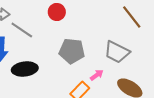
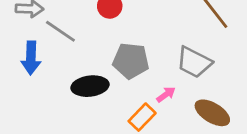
black ellipse: (25, 69) -> (90, 86), moved

